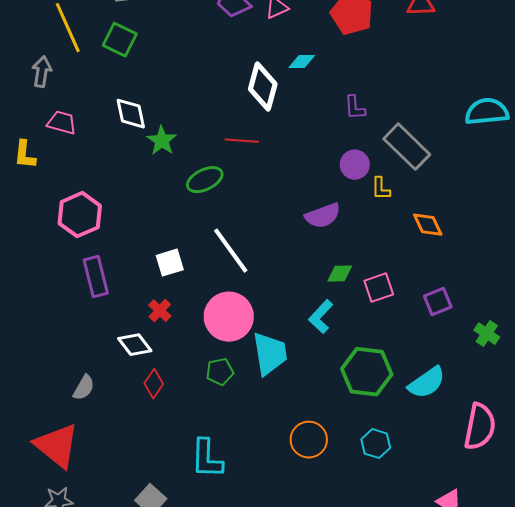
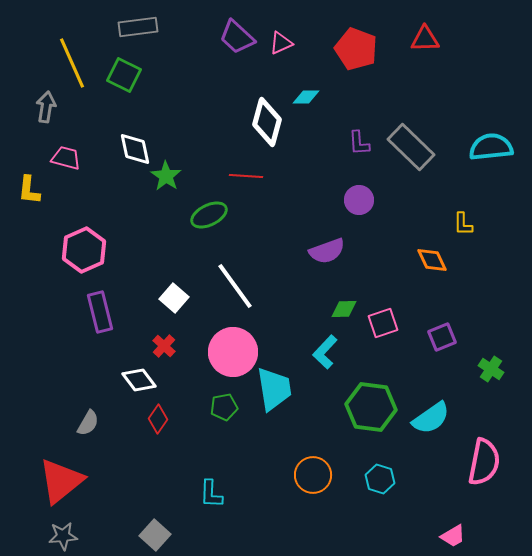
gray rectangle: (407, 147) -> (411, 147), moved
yellow L-shape: (381, 189) -> (463, 224), moved
white square: (170, 263) -> (174, 298), turned -32
red triangle: (57, 446) -> (61, 481), turned 42
cyan L-shape: (207, 459) -> (211, 494), size x0.7

